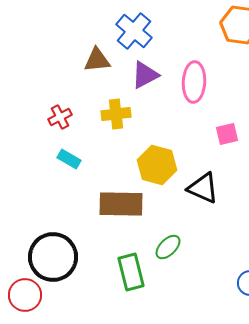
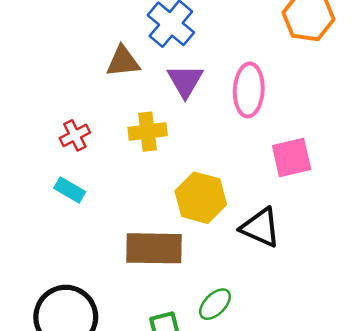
purple triangle: (145, 75) -> (185, 81), turned -32
pink square: (227, 134) -> (292, 157), size x1.4
cyan rectangle: (69, 159) -> (70, 190), moved

